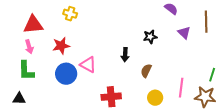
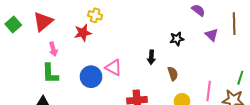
red triangle: (33, 25) -> (43, 21), moved, turned -35
red star: (61, 46) -> (83, 33), moved
brown semicircle: (146, 71) -> (173, 74), turned 136

